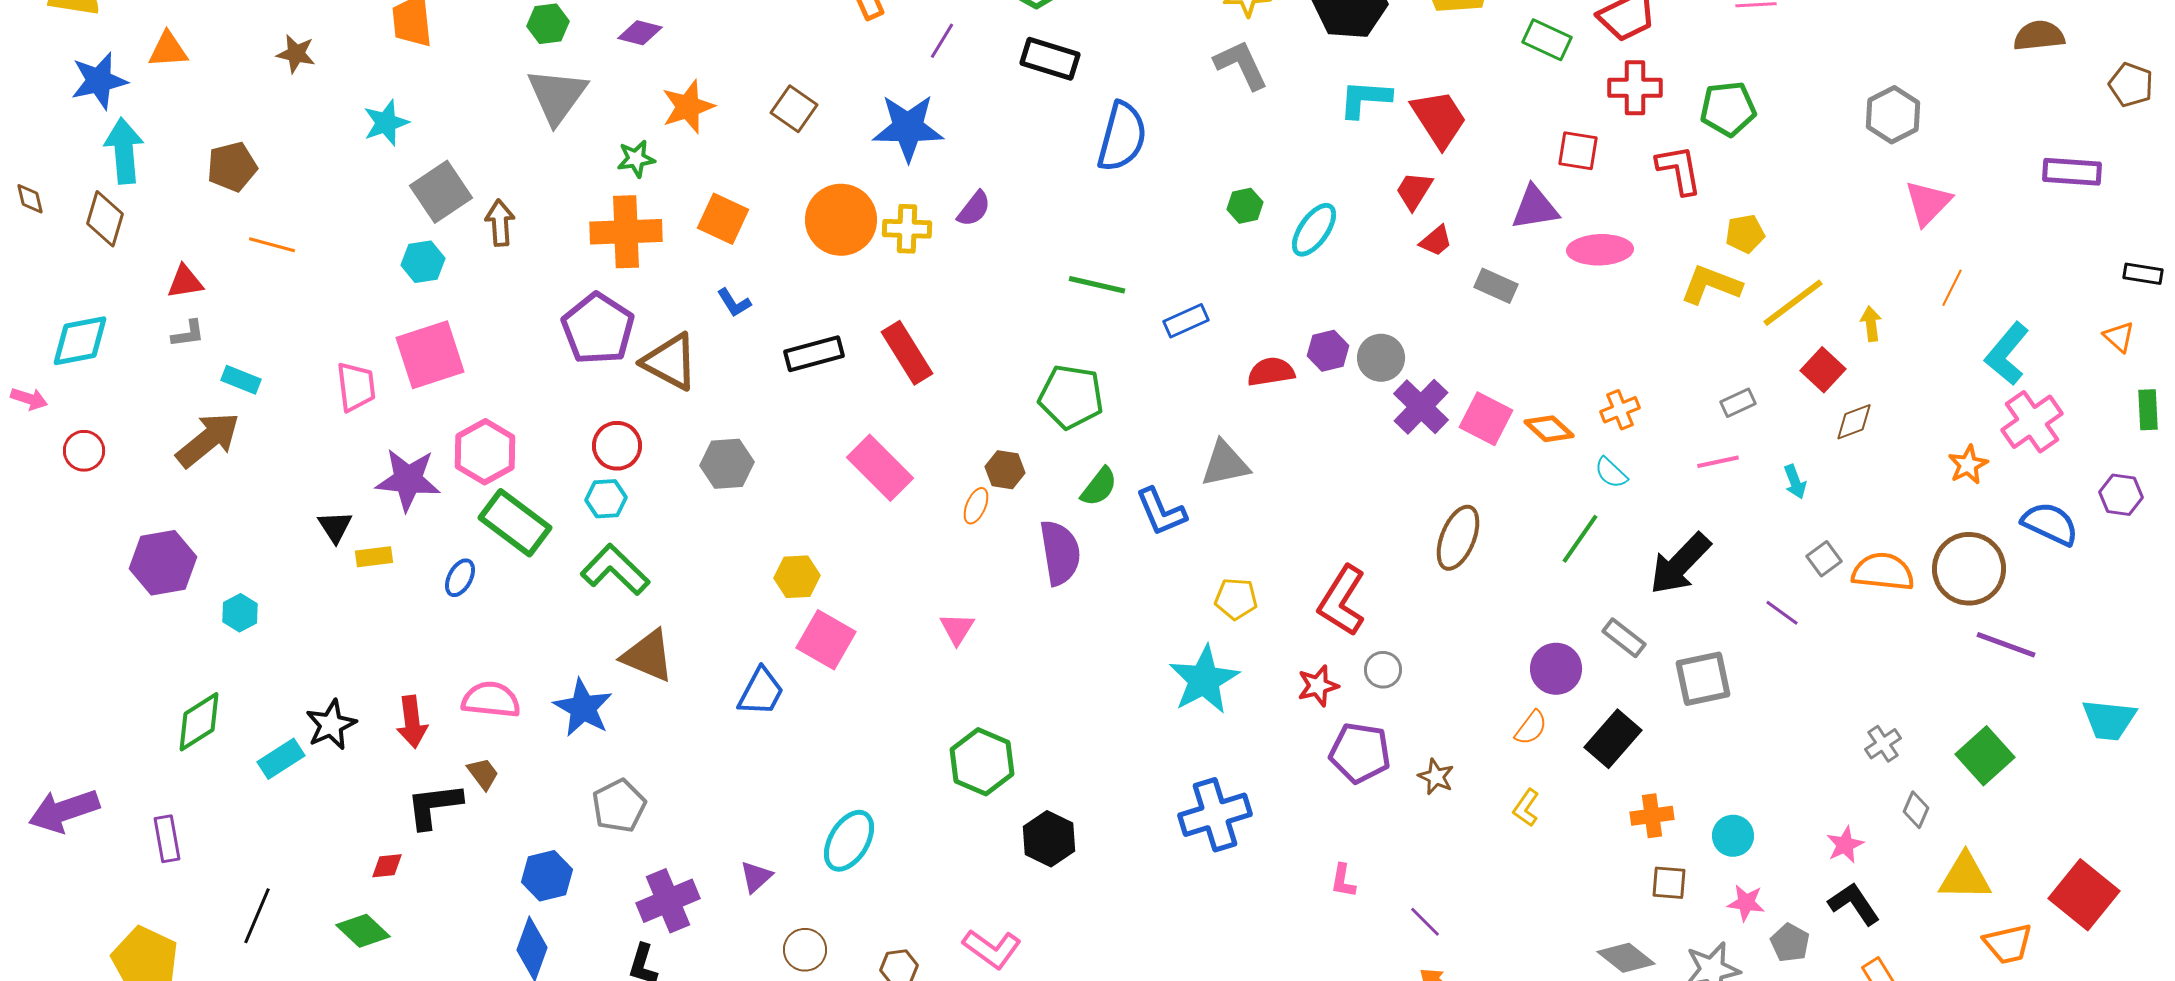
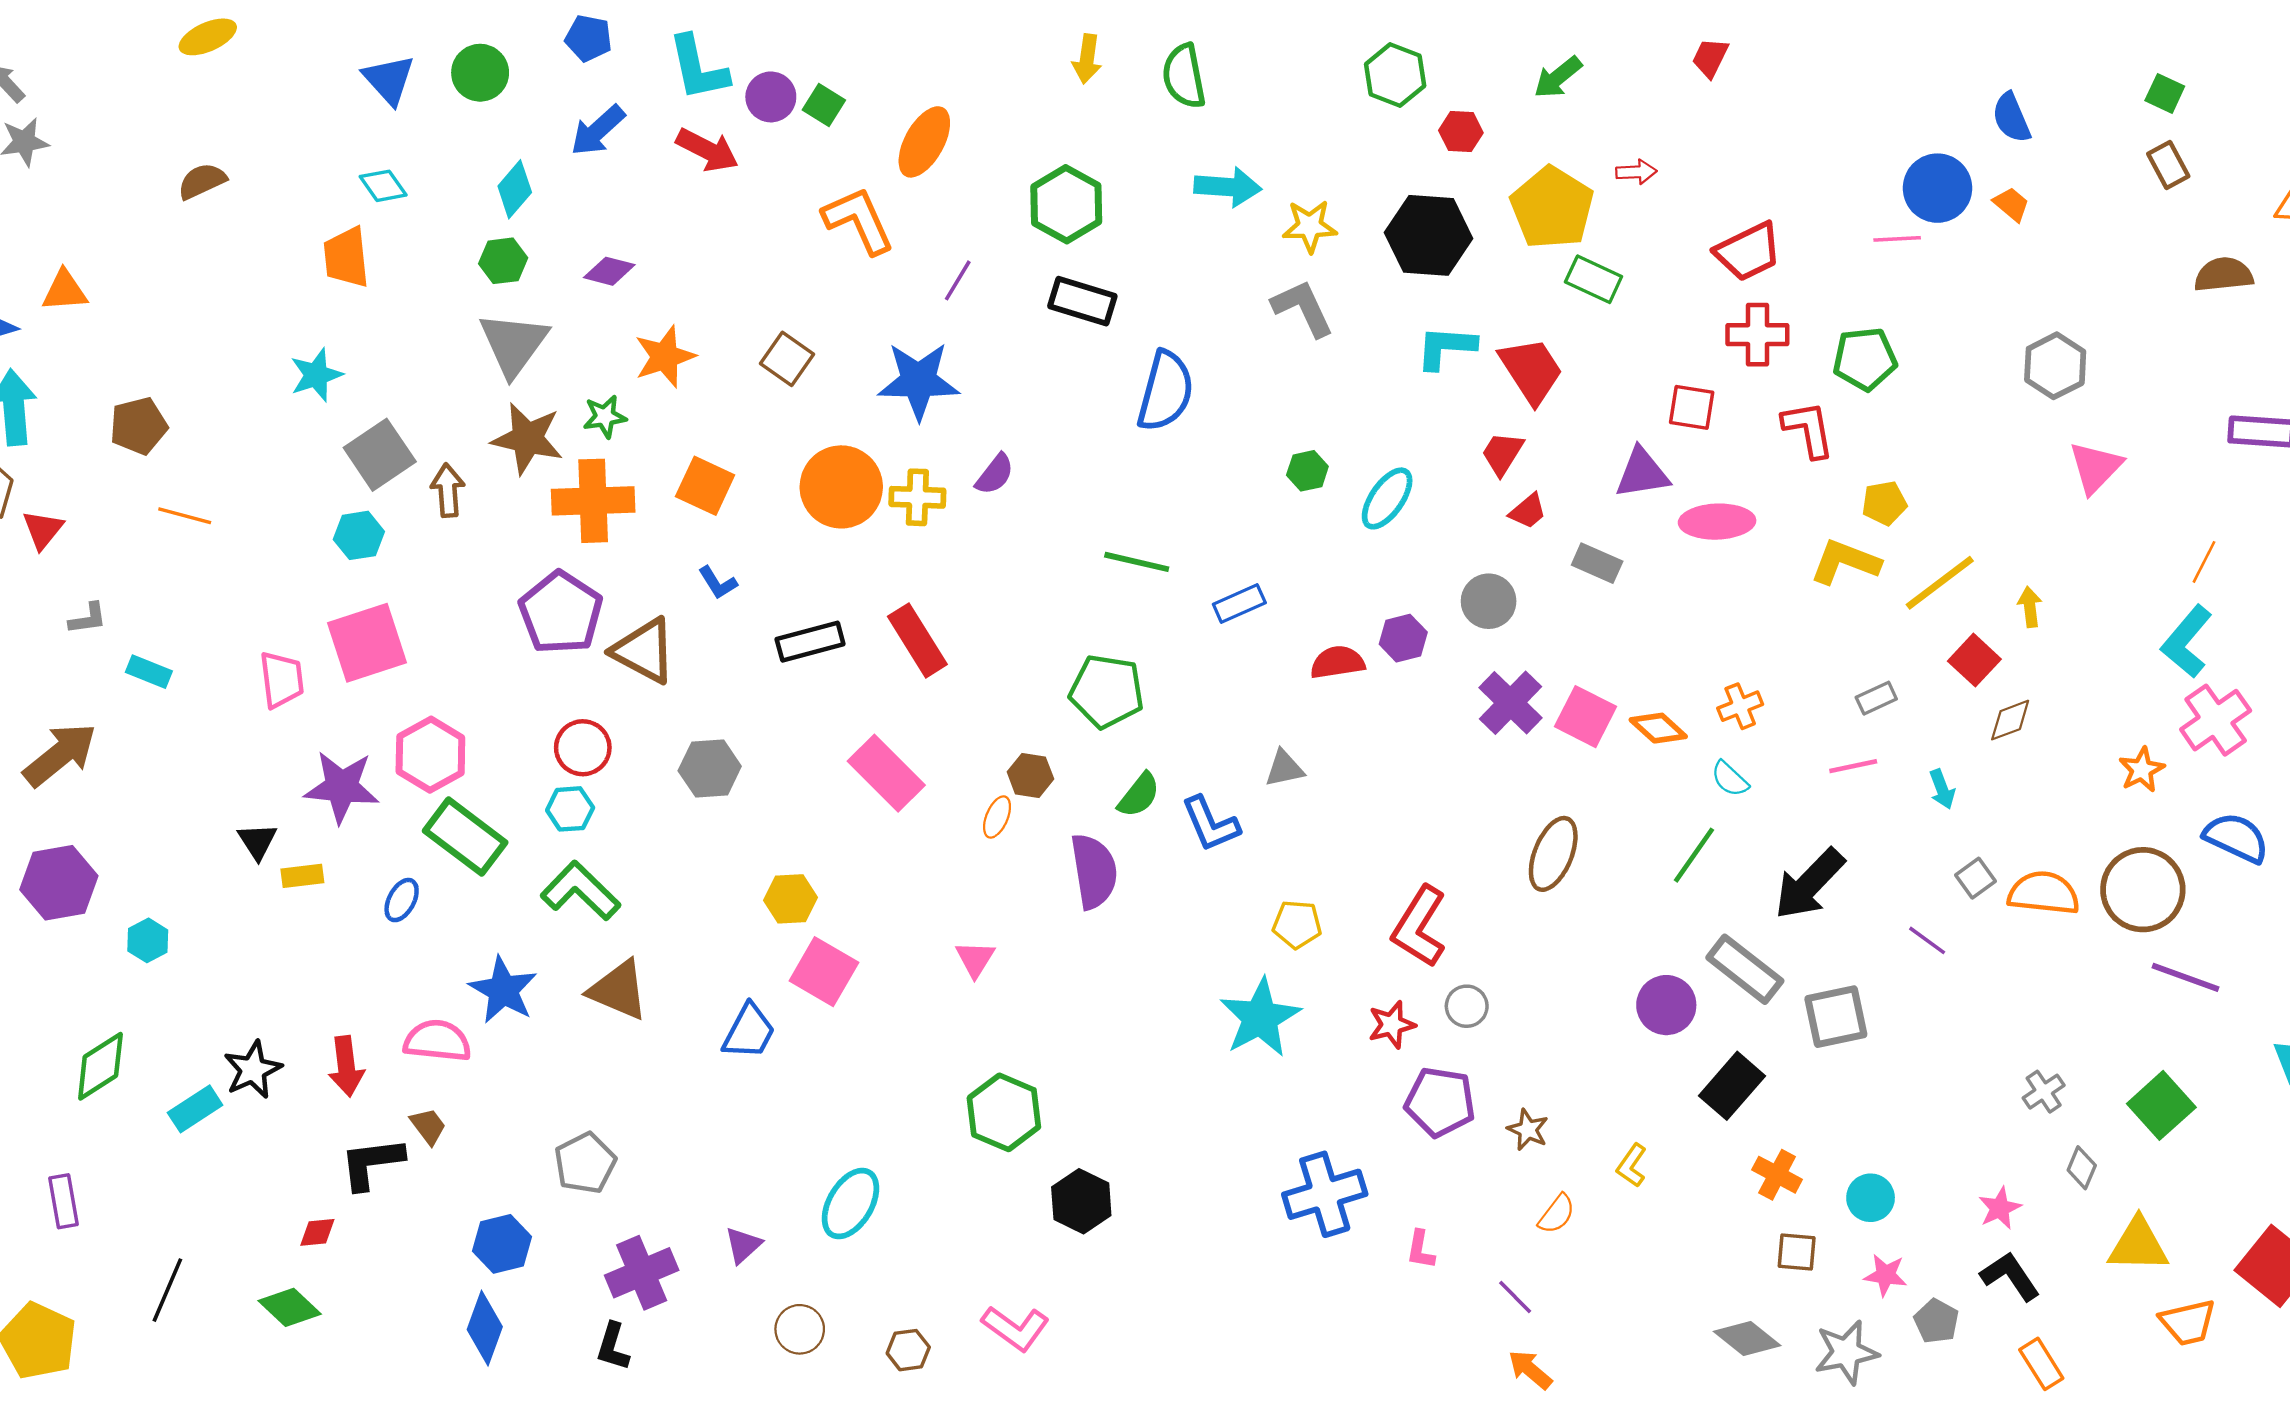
green rectangle: (1547, 40) -> (1594, 279), moved
brown star: (296, 54) -> (527, 438), moved, size x1.6
red triangle: (185, 282) -> (43, 530), moved, turned -42
orange line: (1952, 288) -> (2204, 562), moved
gray circle: (1381, 358) -> (1489, 601), moved
brown arrow: (208, 440) -> (60, 755), moved
gray triangle: (1225, 464) -> (1284, 769), size x0.7
gray rectangle: (1624, 638) -> (1745, 969), size x1.5
blue star: (583, 708) -> (503, 990), moved
orange semicircle: (1531, 728) -> (1557, 1214), moved
blue cross: (1215, 815) -> (1325, 1194), moved
orange cross: (1652, 816) -> (1777, 1175), turned 36

